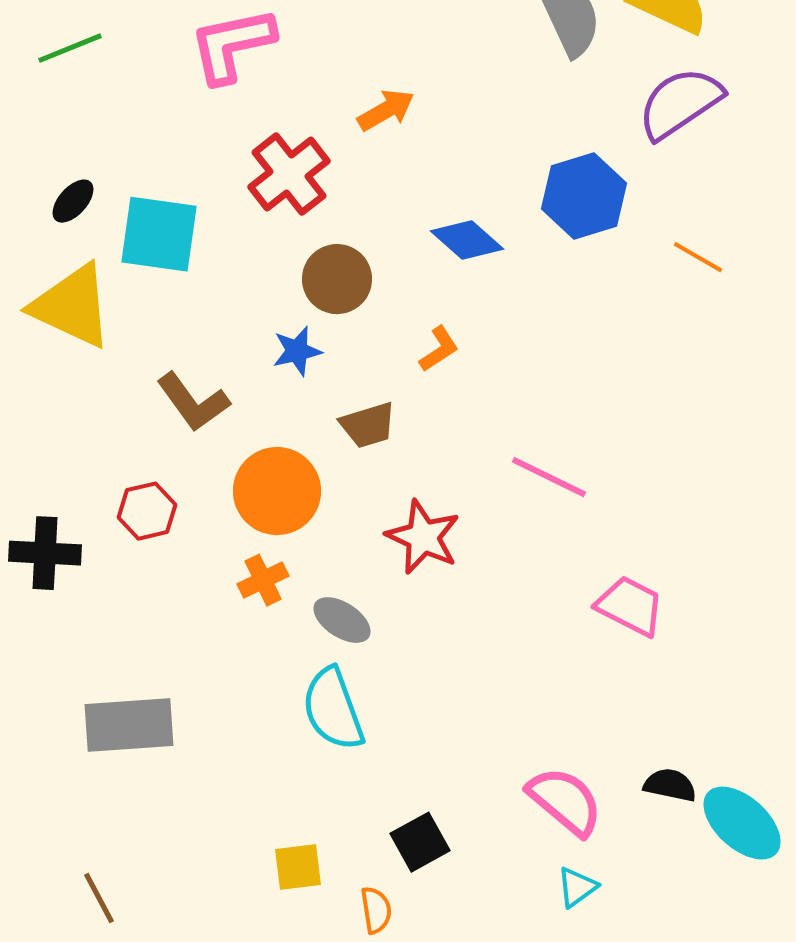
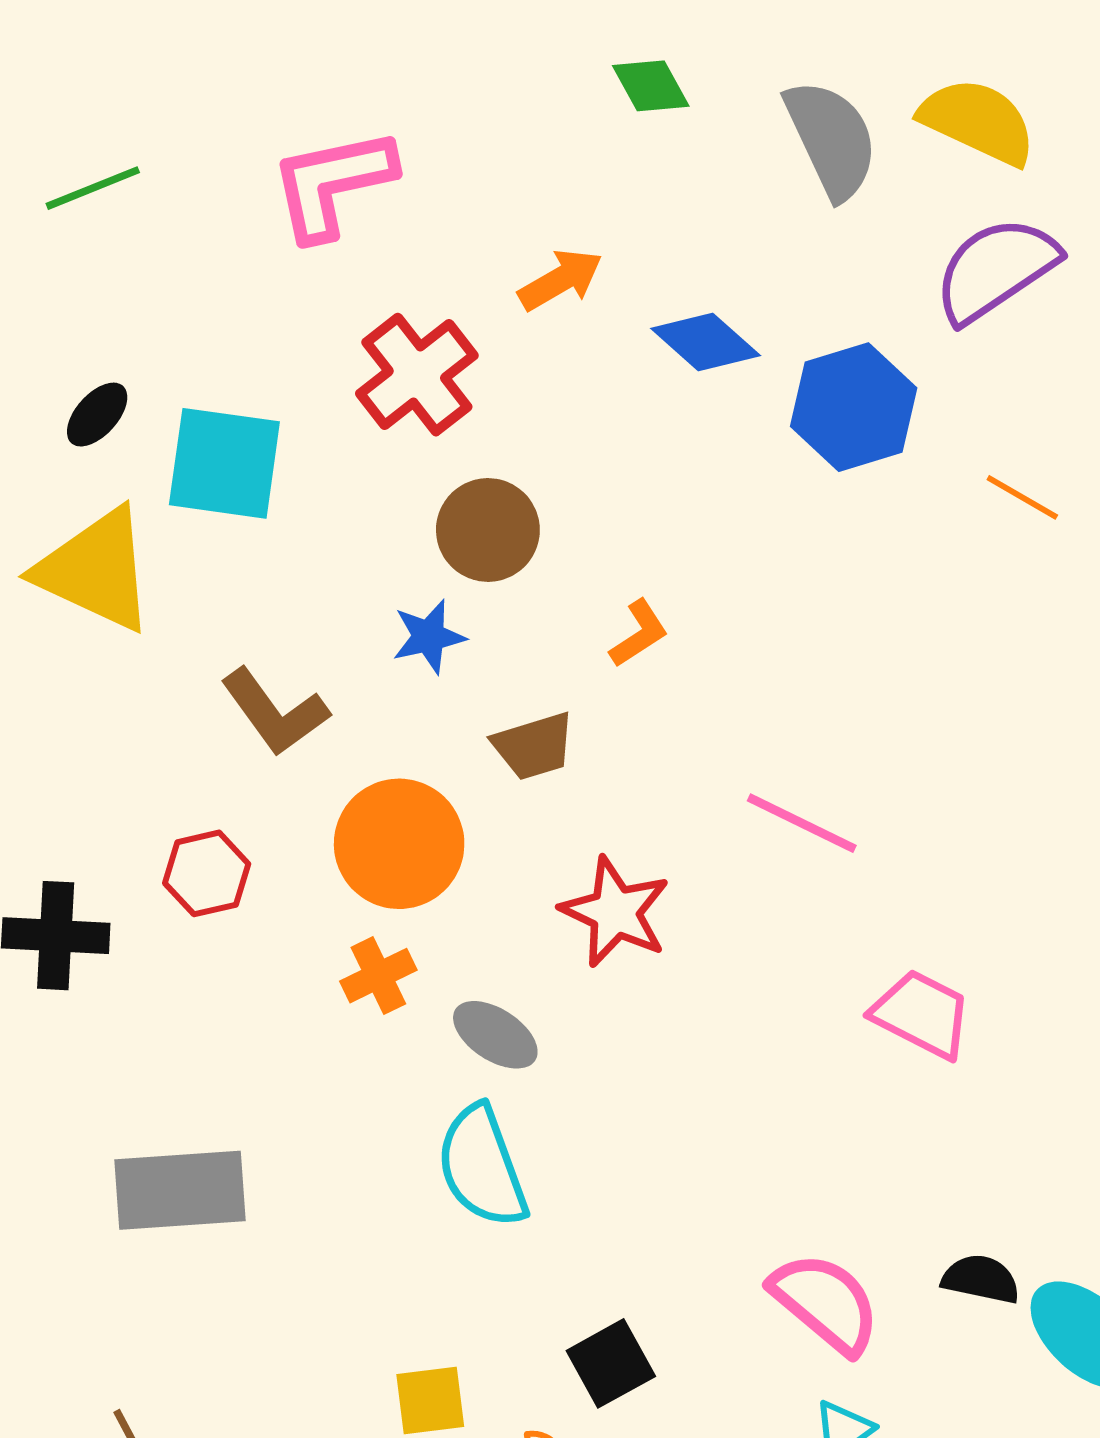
blue diamond: (467, 240) -> (706, 342), moved

